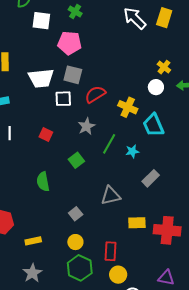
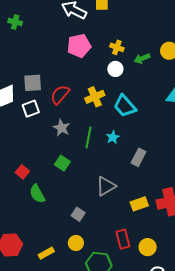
pink pentagon: (69, 43) -> (79, 46), moved
yellow cross: (128, 107) -> (95, 97), turned -30
red square: (46, 135) -> (22, 172), moved, turned 32
yellow circle: (75, 242) -> (76, 243), moved
yellow circle: (118, 275) -> (148, 247), moved

